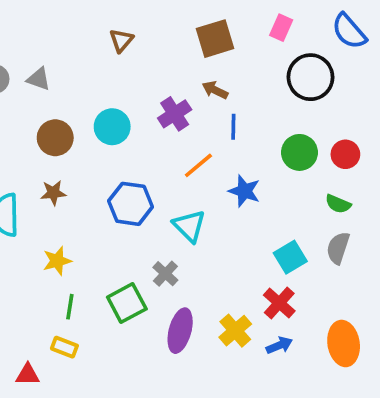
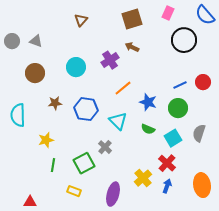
blue line: (233, 127) -> (180, 85), moved, turned 64
brown circle: (55, 138) -> (35, 73), moved
green circle: (299, 152) -> (178, 108), moved
brown star: (53, 193) -> (55, 103), moved
green semicircle: (338, 204) -> (148, 129), moved
purple ellipse: (180, 331) -> (113, 194), moved
blue arrow: (279, 345) -> (167, 186), turned -48
yellow rectangle: (64, 347) -> (74, 191), moved

